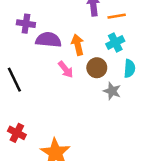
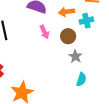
orange arrow: (78, 45) -> (66, 12), moved, turned -98
cyan semicircle: (130, 68) -> (81, 79), moved

